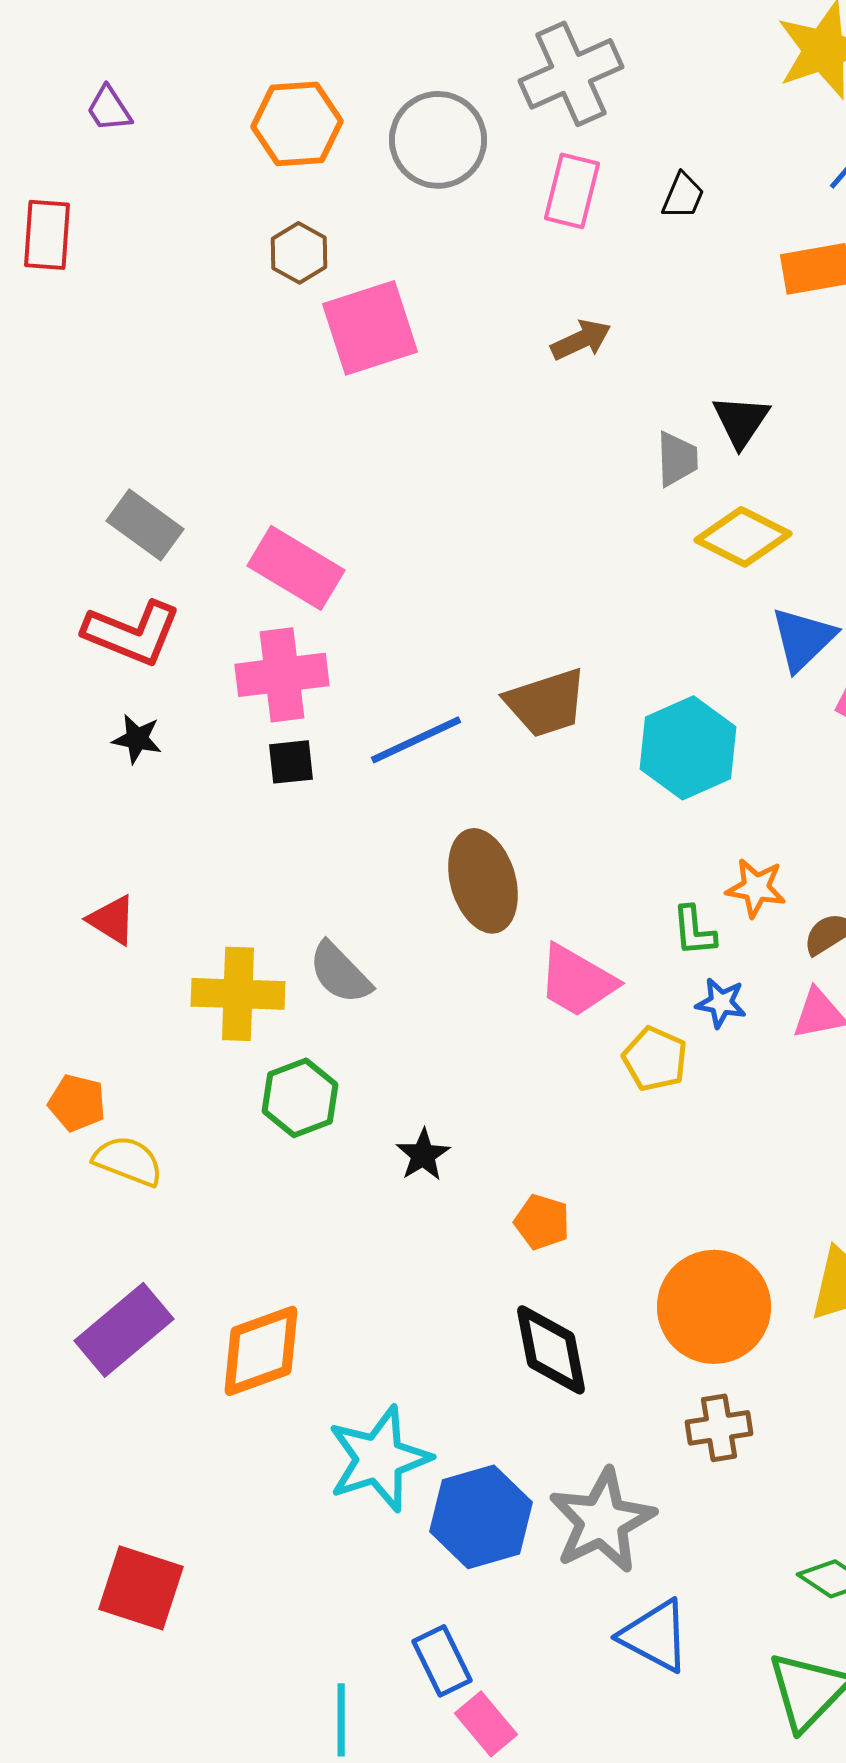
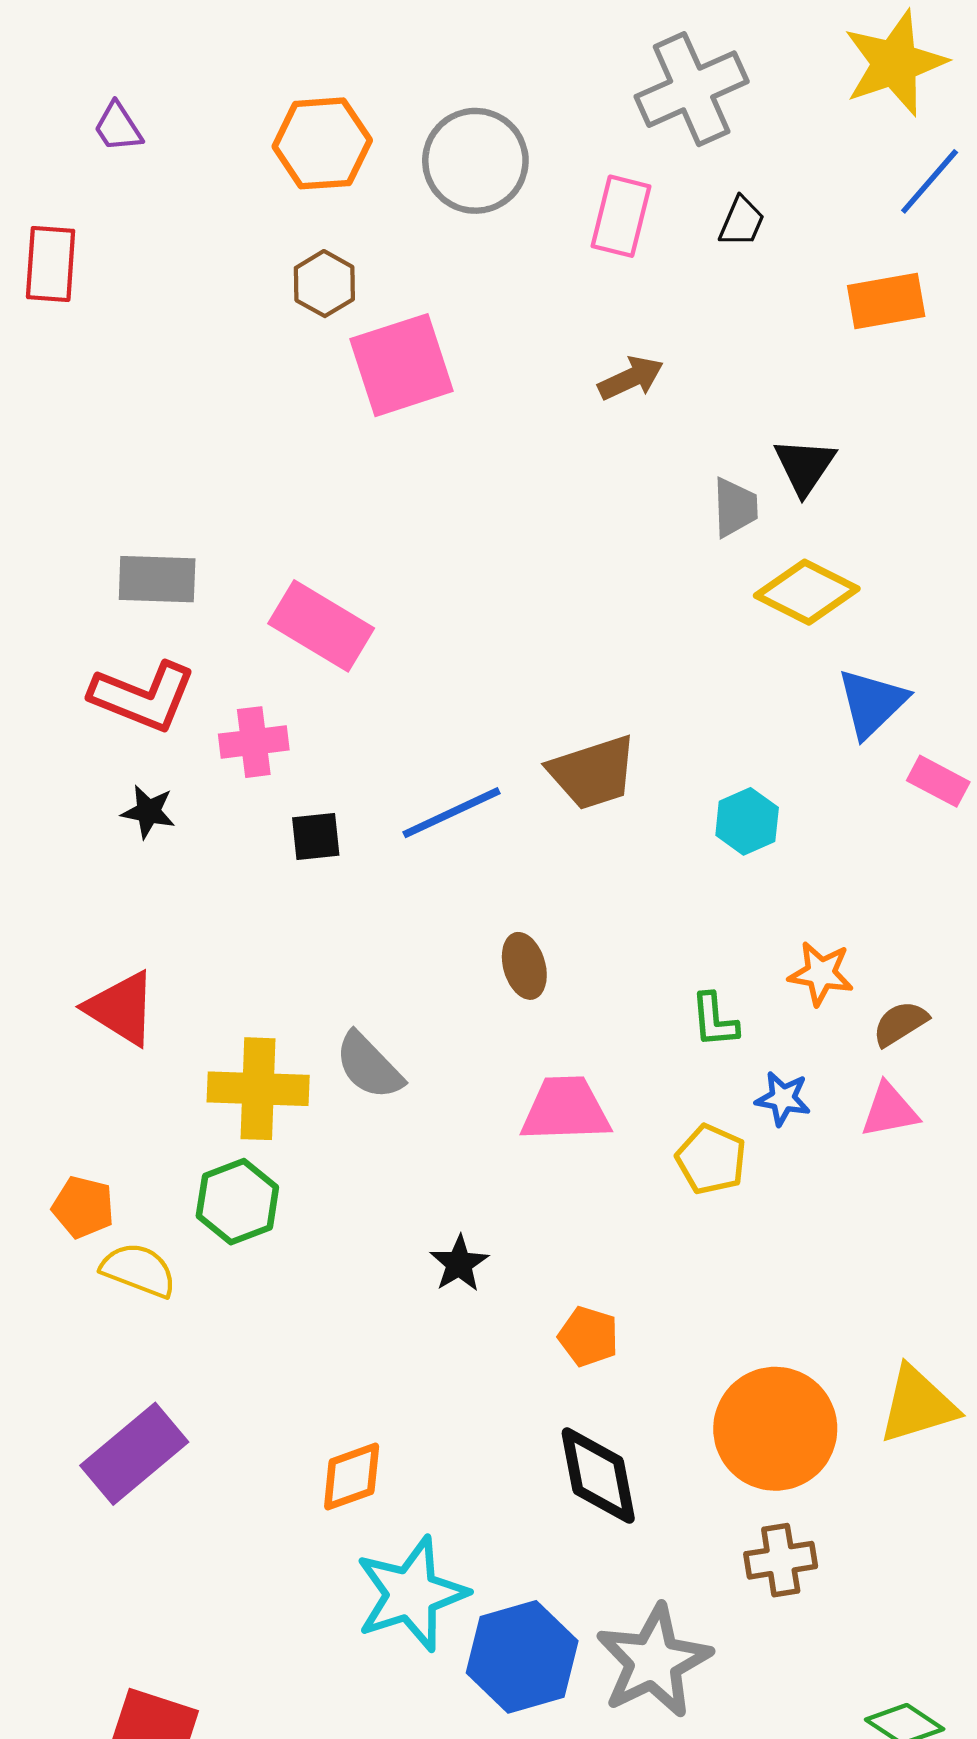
gray cross: (571, 74) -> (692, 89), moved
gray rectangle: (145, 525) -> (157, 579), turned -34
pink cross: (282, 675) -> (254, 742), moved, size x0.7
cyan hexagon: (688, 748) -> (747, 821), size x0.6
brown ellipse: (483, 881) -> (524, 966), size x0.6
red triangle: (112, 920) -> (121, 1008), size x1.4
green L-shape: (694, 931) -> (714, 1020), moved
pink trapezoid: (577, 981) -> (566, 1109), moved, turned 148
green hexagon: (300, 1098) -> (237, 1202), moved
orange diamond: (261, 1351) -> (352, 1477), moved, size x0.7

